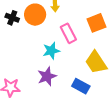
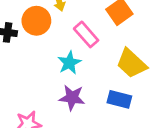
purple star: (47, 76) -> (72, 98), turned -30

